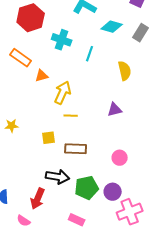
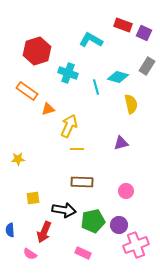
cyan diamond: (112, 27) -> (118, 77), moved
cyan line: (90, 54) -> (96, 87), turned -35
yellow square: (49, 138) -> (33, 198), moved

